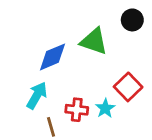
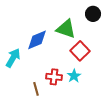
red square: (128, 87) -> (80, 51), moved
cyan arrow: (37, 95) -> (13, 58), moved

